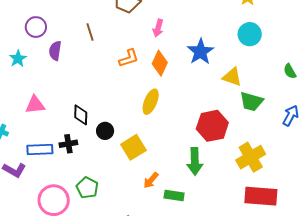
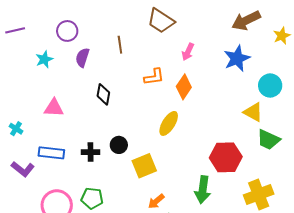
cyan circle: (250, 34) -> (270, 86), moved
blue star: (201, 52) -> (237, 58), moved
black diamond: (81, 115) -> (103, 94), moved
black cross: (68, 144) -> (91, 152), moved
green pentagon: (87, 188) -> (92, 198), turned -30

